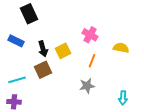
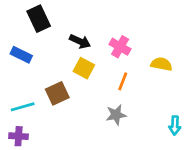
black arrow: (43, 49) -> (80, 41), moved, turned -49
yellow square: (63, 51) -> (84, 68), turned -35
cyan arrow: (123, 98) -> (175, 125), moved

